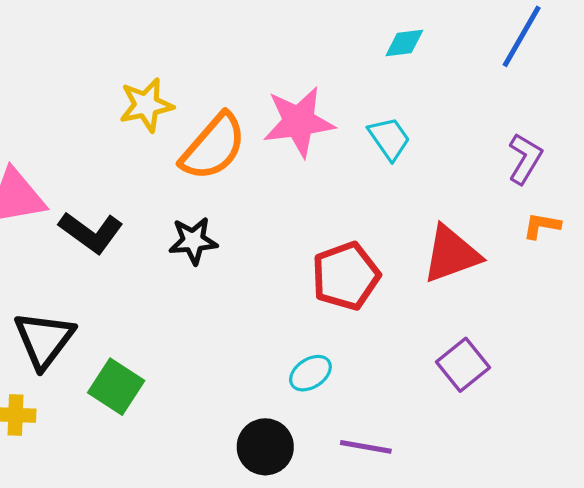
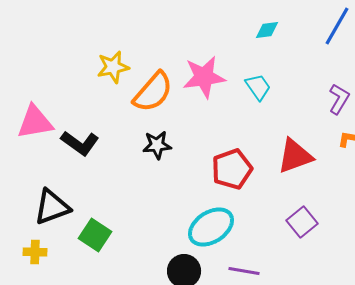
black star: (193, 241) -> (157, 145), moved
black triangle: (44, 340) -> (52, 207), turned 33
cyan ellipse: (310, 373) -> (211, 227), size x1.8

